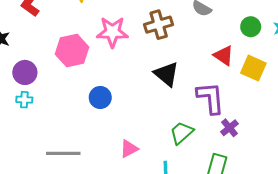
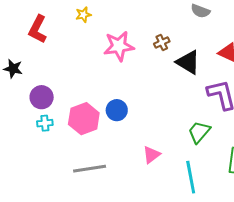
brown cross: (159, 25) -> (162, 43), moved, size x0.6
pink hexagon: (72, 51) -> (84, 119), moved
black triangle: (166, 74) -> (188, 62), moved

